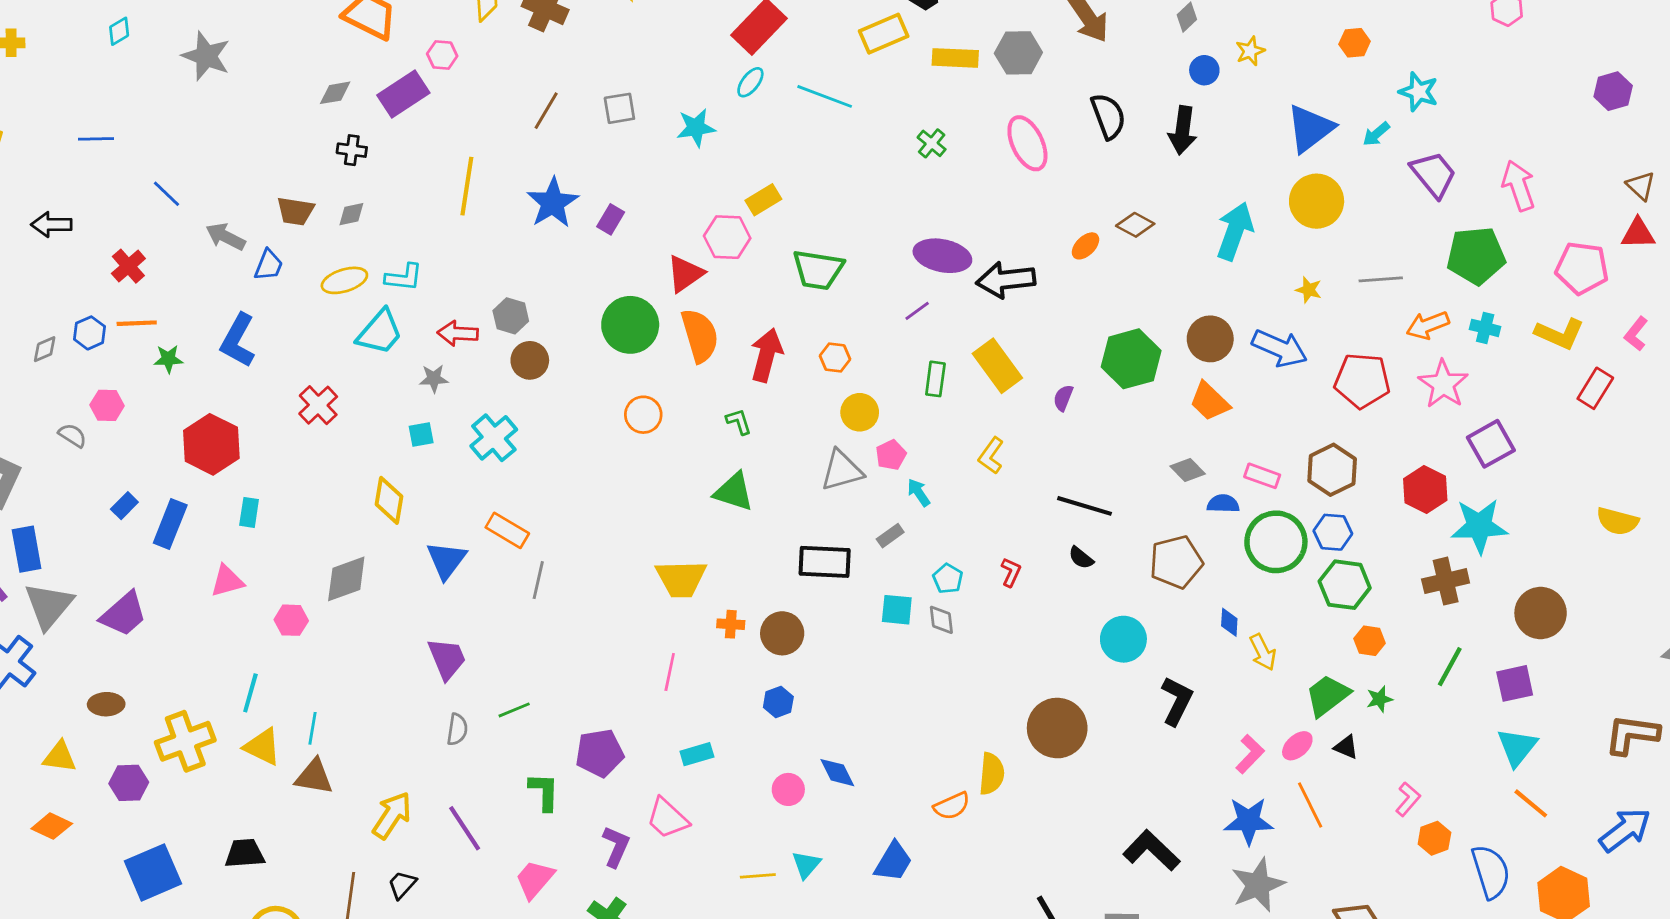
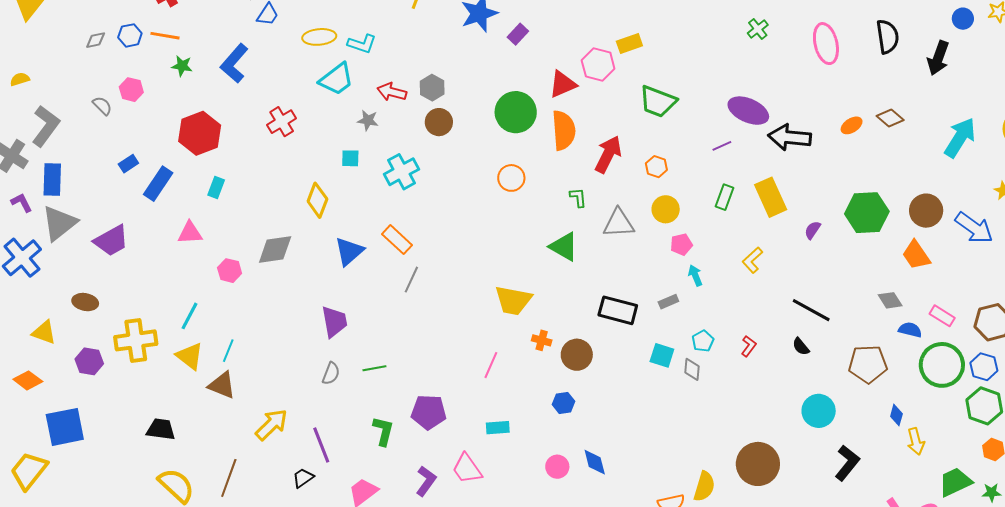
gray triangle: (842, 470) -> (619, 223), moved
blue square: (153, 872) -> (65, 427), moved
black trapezoid: (402, 885) -> (303, 478), moved

